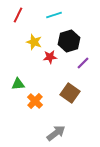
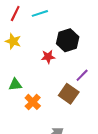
cyan line: (54, 15) -> (40, 13), moved
yellow star: (34, 42) -> (13, 41), moved
purple line: (83, 63) -> (82, 75), moved

